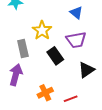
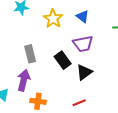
yellow star: (42, 30) -> (53, 19), moved
black triangle: (86, 70) -> (84, 72), moved
orange cross: (45, 93) -> (38, 101), moved, turned 35

